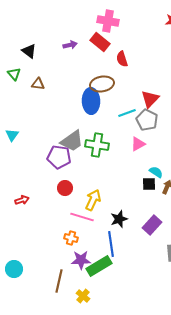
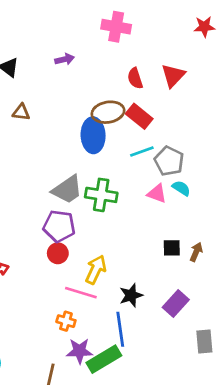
red rectangle: (100, 42) -> (139, 116), moved
red triangle: (150, 99) -> (173, 76), moved
pink triangle: (138, 144) -> (157, 194), turned 49
purple pentagon: (59, 157) -> (59, 226), moved
cyan semicircle: (156, 172) -> (181, 188), moved

